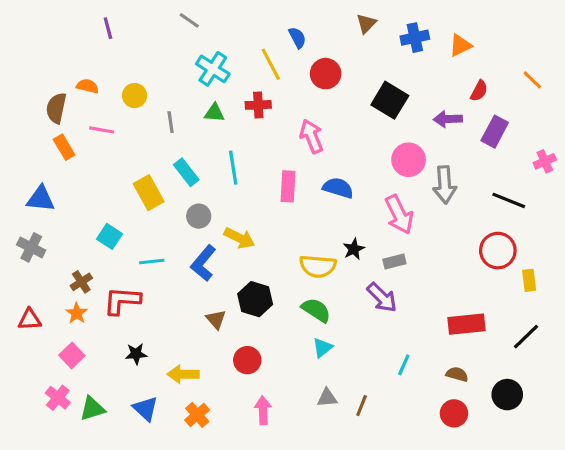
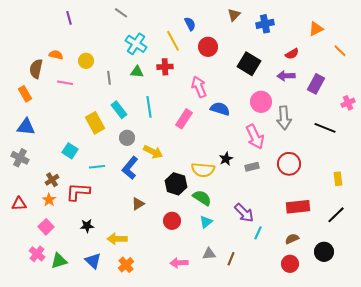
orange triangle: (460, 45) -> (316, 29), moved
red semicircle: (479, 91) -> (292, 54), moved, turned 32
orange rectangle: (64, 147) -> (25, 94), moved
pink rectangle: (288, 186) -> (184, 119), turned 30
blue semicircle: (338, 188) -> (220, 109), moved
red circle: (498, 251) -> (289, 164), moved
purple arrow: (382, 298) -> (244, 213), moved
black hexagon: (255, 299) -> (176, 184), moved
brown triangle: (216, 319) -> (138, 204), turned 40
red circle: (247, 360) -> (172, 221), moved
brown semicircle: (457, 374) -> (292, 239), turned -40
pink arrow: (263, 410) -> (179, 263), moved, turned -90

